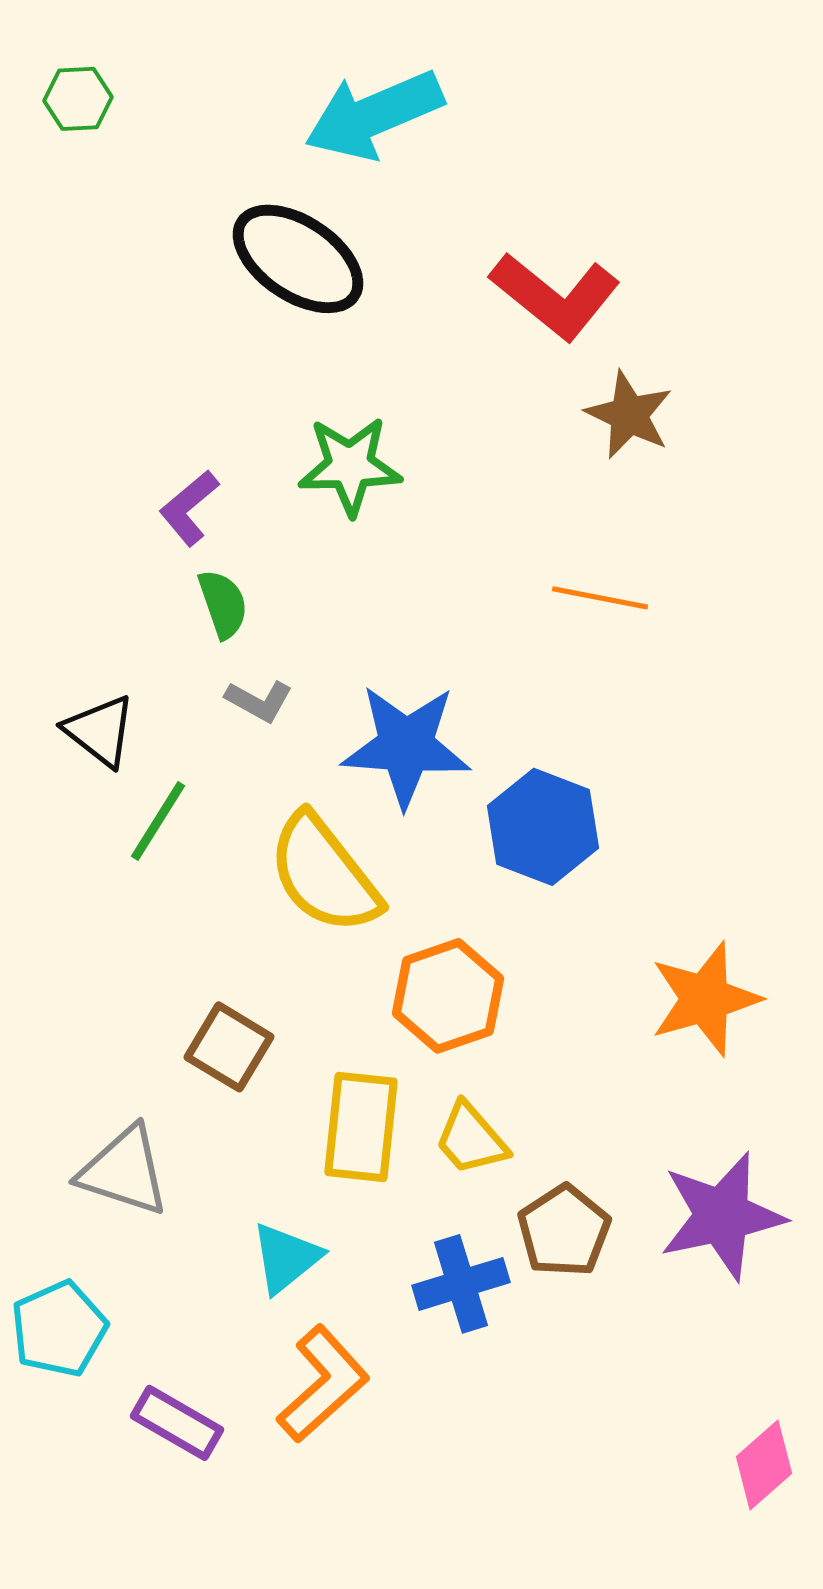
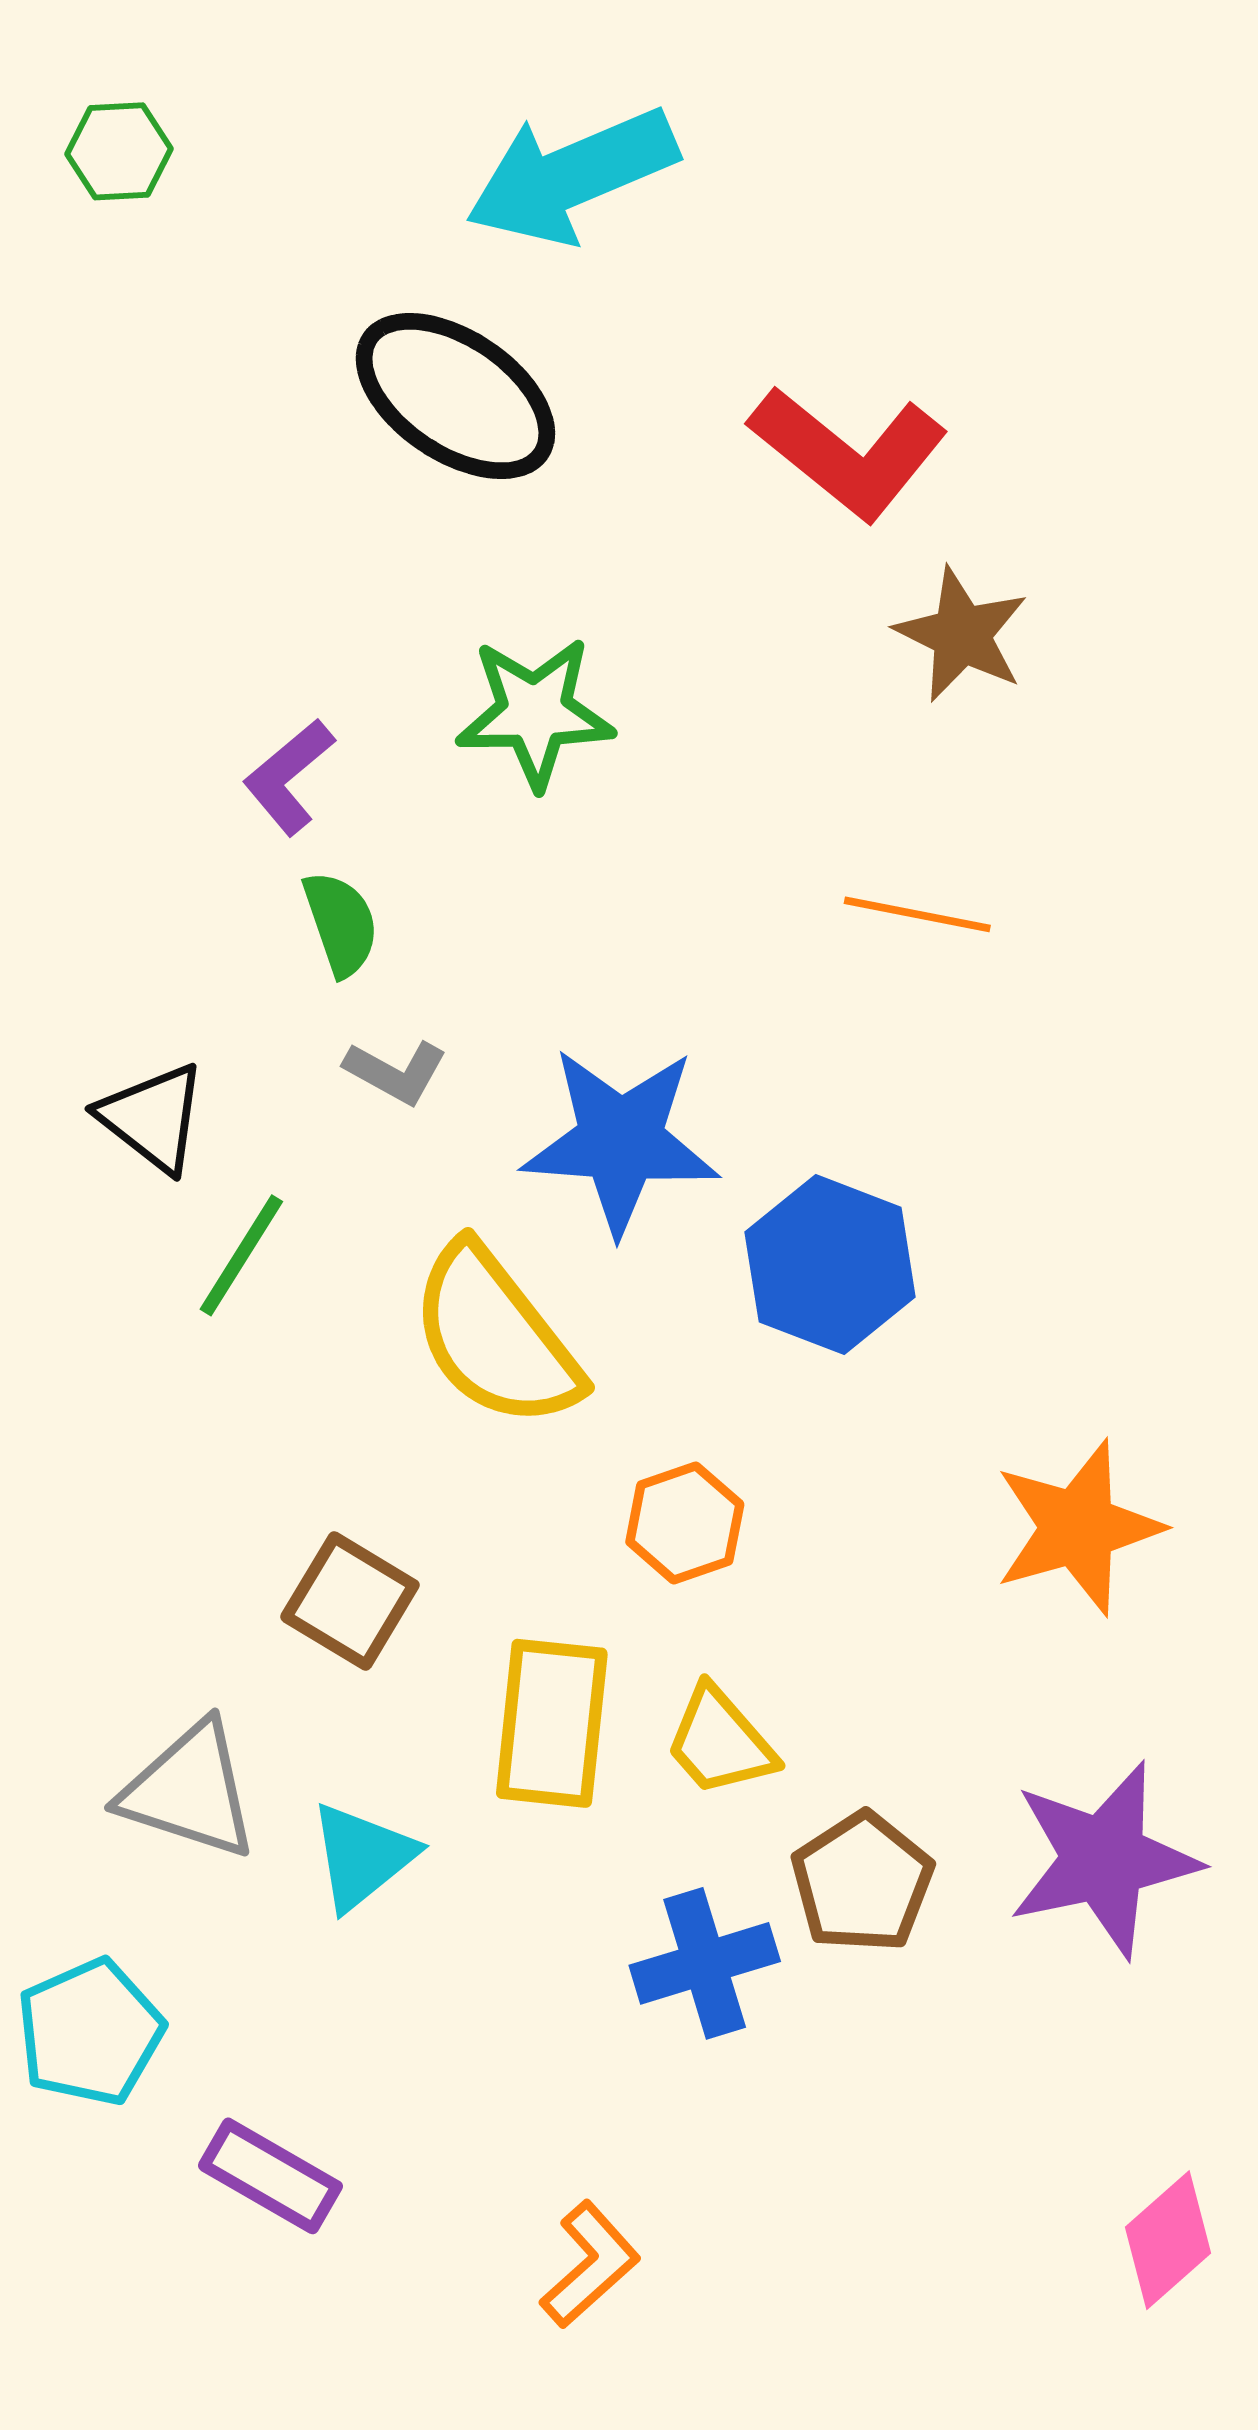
orange hexagon: (448, 996) -> (685, 1523), size x0.7
cyan triangle: (286, 1258) -> (362, 1856), moved
orange L-shape: (323, 1384) -> (590, 2265), moved, size x0.7

